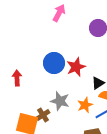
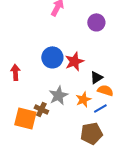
gray star: (60, 101) -> (58, 95), turned 30
brown cross: (43, 115) -> (41, 109), turned -32

